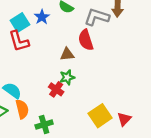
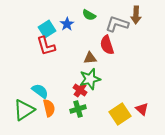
green star: (67, 77) -> (90, 79), size x1.5
red triangle: (124, 119) -> (142, 109), moved, turned -32
green cross: (44, 124) -> (78, 109), moved

